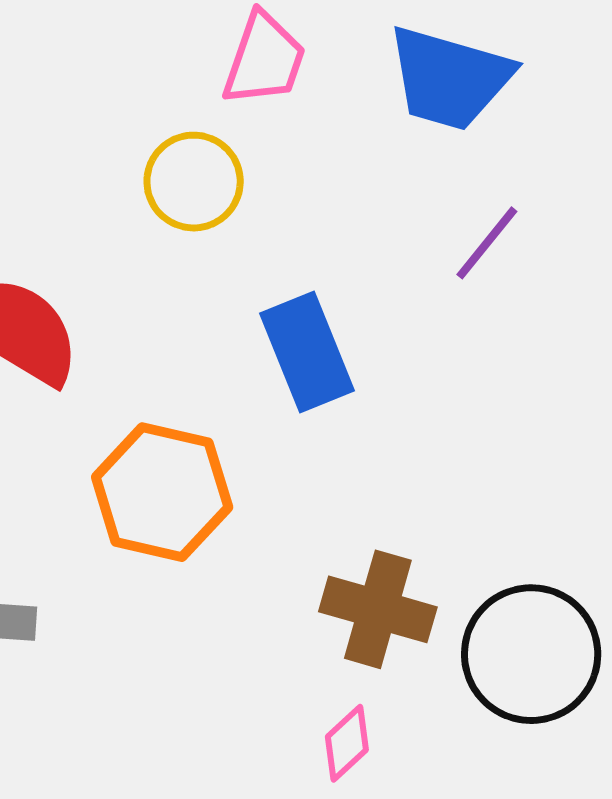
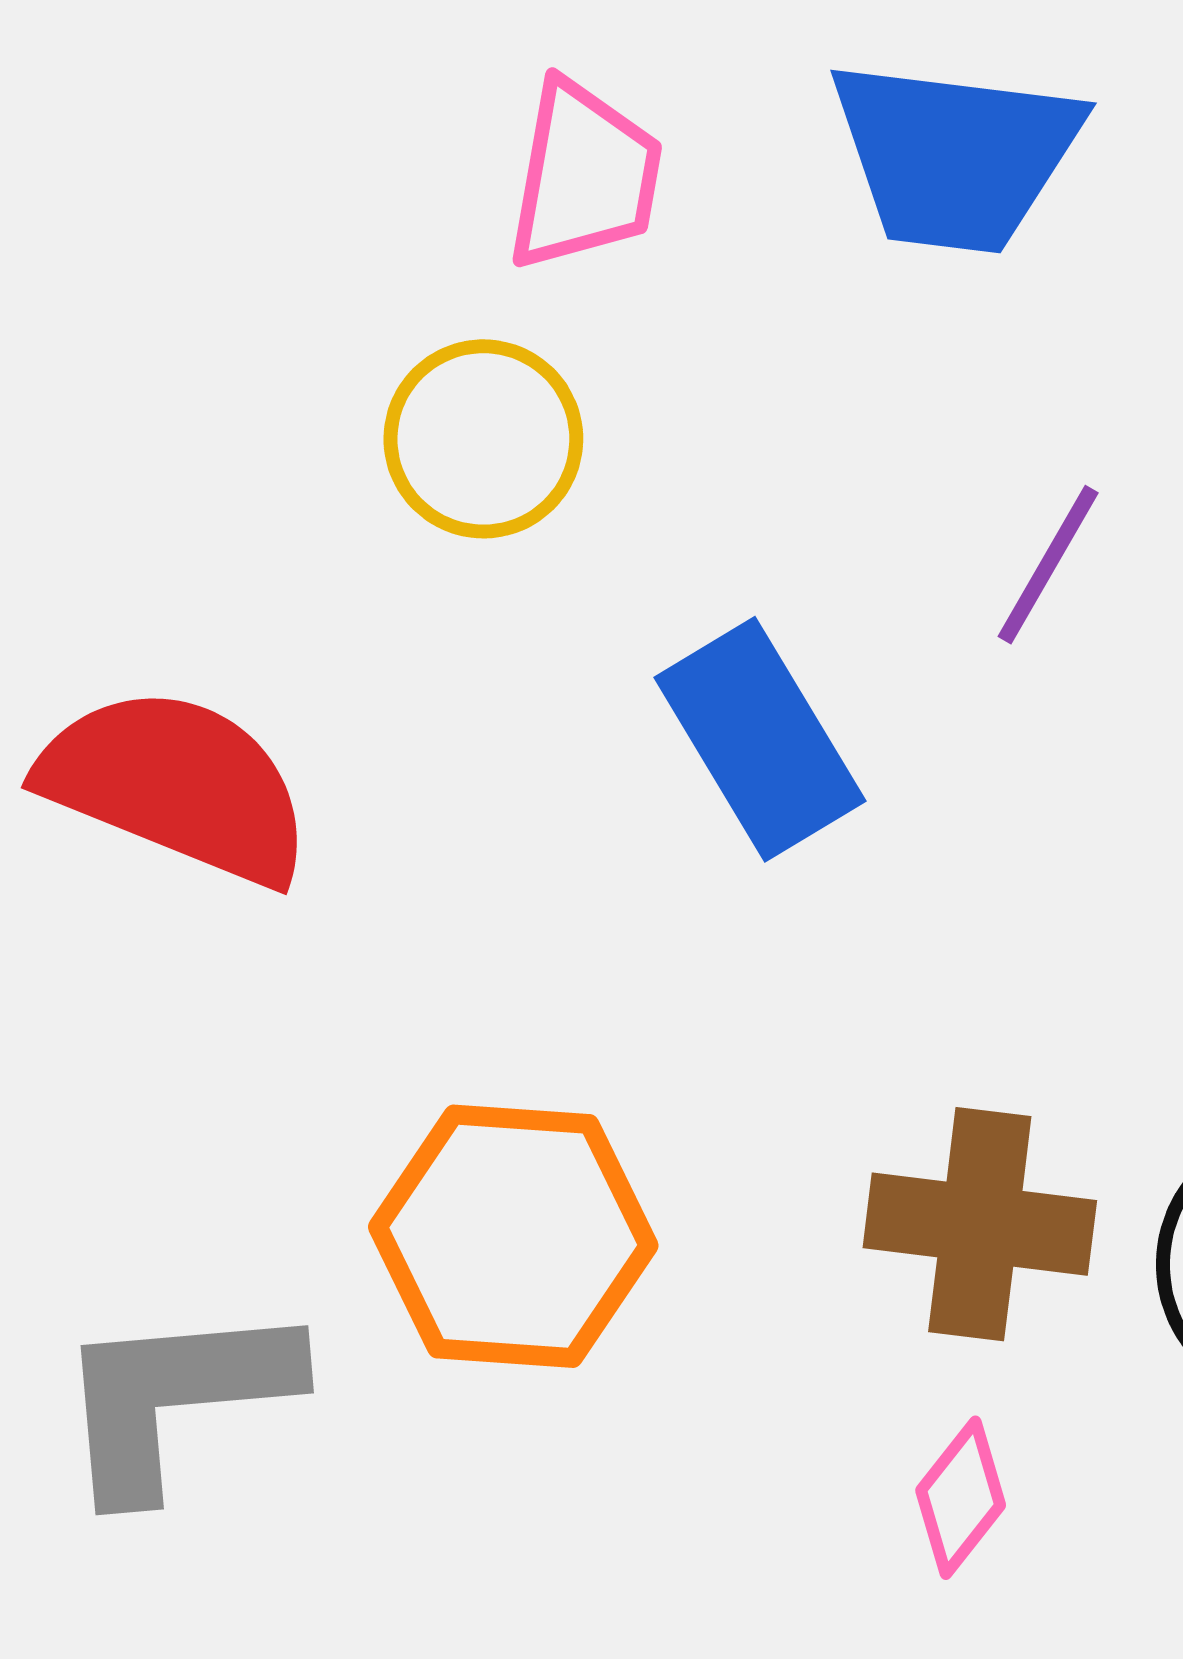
purple line: (487, 243) -> (1048, 565), moved
orange hexagon: (162, 492) -> (513, 1236), moved

